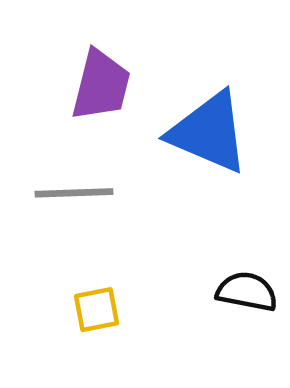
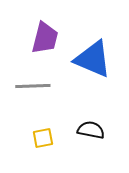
black semicircle: (247, 292) -> (91, 130), moved

